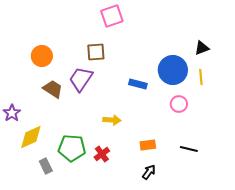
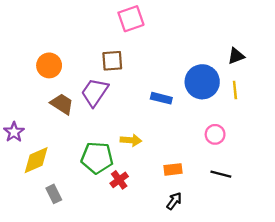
pink circle: (179, 104) -> (215, 134), moved
green pentagon: (72, 148) -> (97, 158), moved

